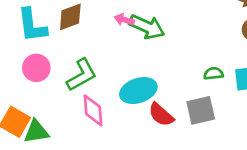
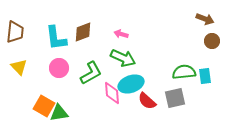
green arrow: (147, 27) -> (123, 58), moved
green semicircle: (213, 74) -> (184, 72), size x1.6
pink diamond: (93, 110) -> (112, 93), moved

